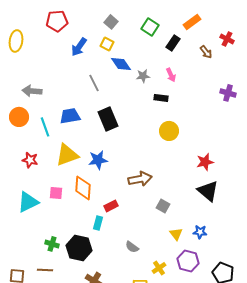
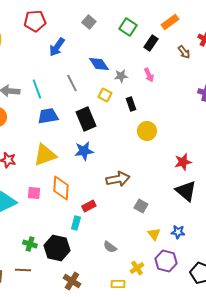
yellow square: (107, 44) -> (105, 95), moved
black rectangle: (161, 98) -> (131, 104), moved, turned 64
cyan line: (45, 127) -> (37, 89), moved
blue star: (98, 160) -> (84, 151), moved

